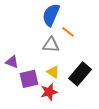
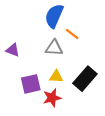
purple triangle: (12, 62) -> (13, 50), moved
yellow triangle: (53, 72) -> (56, 76), turned -32

